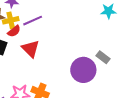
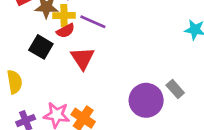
purple line: (33, 21) -> (93, 22), turned 36

